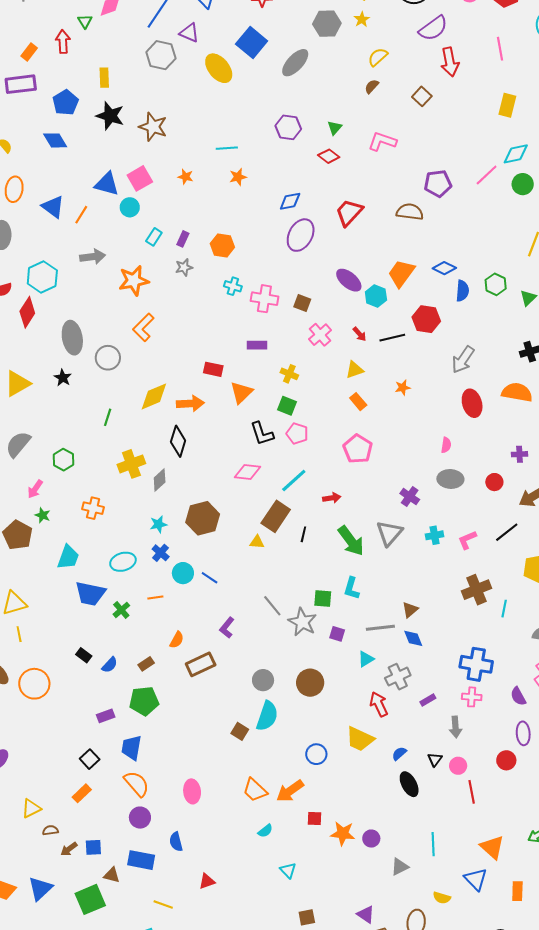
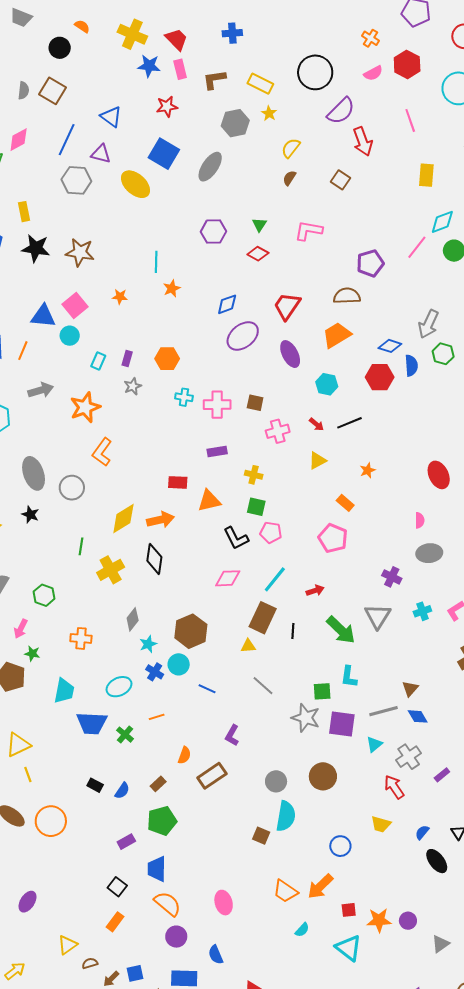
cyan line: (227, 148) -> (156, 262), turned -75
purple ellipse: (301, 235) -> (243, 336), turned 32
orange trapezoid: (401, 273) -> (337, 335), moved, turned 32
purple ellipse: (349, 280) -> (290, 354), moved, turned 32
red hexagon: (426, 319) -> (380, 377), moved
pink cross: (320, 335) -> (278, 431), turned 35
gray arrow: (463, 360) -> (428, 324), moved
orange triangle: (241, 392) -> (209, 501), turned 40
orange rectangle: (358, 402) -> (345, 503), moved
yellow cross: (131, 464) -> (111, 570), moved
gray diamond: (160, 480) -> (133, 619), moved
cyan circle: (183, 573) -> (179, 664), moved
gray line: (272, 606) -> (263, 686), moved
purple square: (337, 634) -> (342, 724), size x1.8
yellow trapezoid: (360, 739) -> (381, 824), size x0.7
cyan triangle: (288, 870) -> (349, 948), moved, size x1.6

